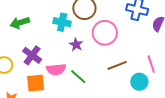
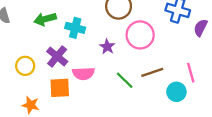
cyan cross: (62, 22) -> (75, 28), moved
green line: (78, 77) -> (125, 80), moved

